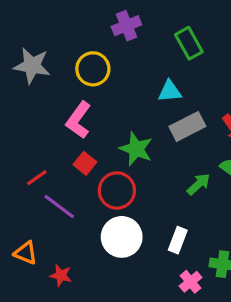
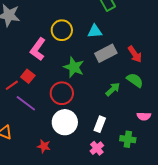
yellow circle: (93, 69) -> (62, 30), moved
red square: (85, 163) -> (28, 76), moved
red star: (61, 275) -> (44, 146), moved
pink cross: (191, 282) -> (97, 148), moved

